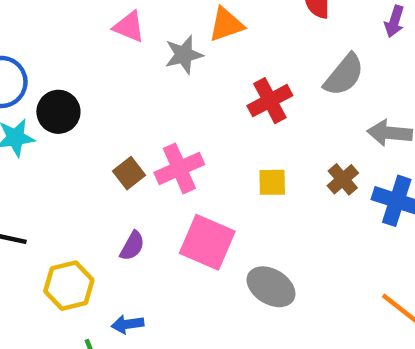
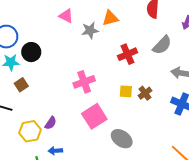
brown square: (129, 173) -> (21, 85), moved
brown cross: (343, 179) -> (145, 93), moved
pink square: (207, 242) -> (94, 116), turned 30
purple semicircle: (132, 246) -> (51, 123), moved

